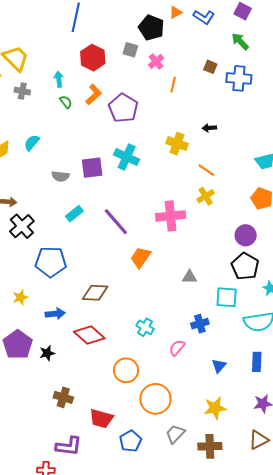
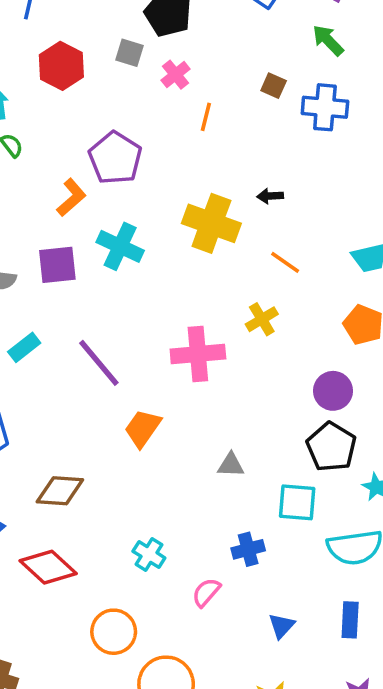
orange L-shape: (94, 95) -> (71, 198), moved
yellow cross: (177, 144) -> (211, 223), size x1.4
orange line: (206, 170) -> (285, 262), moved

